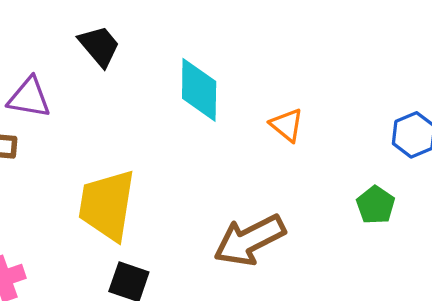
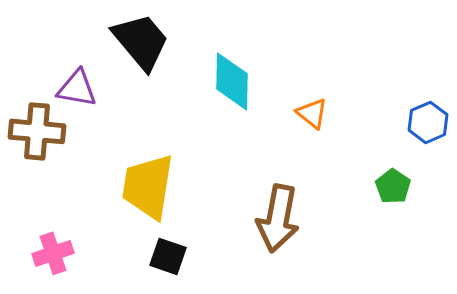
black trapezoid: (99, 46) -> (141, 41), size x1.5
brown arrow: (250, 240) -> (278, 218), turned -52

